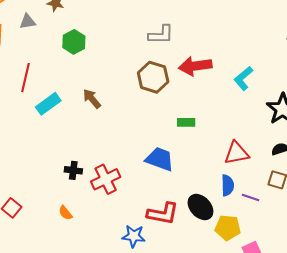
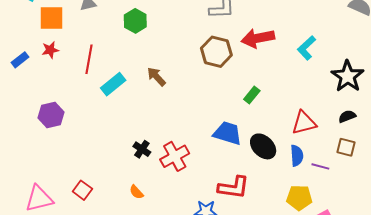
green rectangle: (186, 122) -> (252, 95), turned -48
black cross: (73, 170) -> (142, 149), turned 30
black ellipse: (201, 207) -> (263, 146), moved

